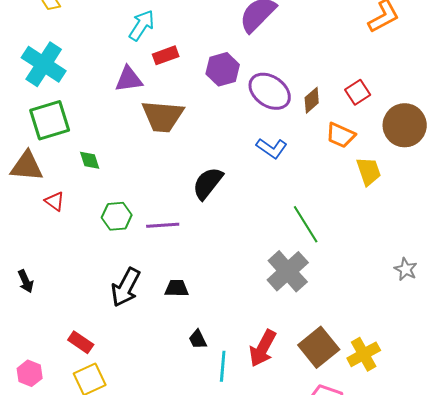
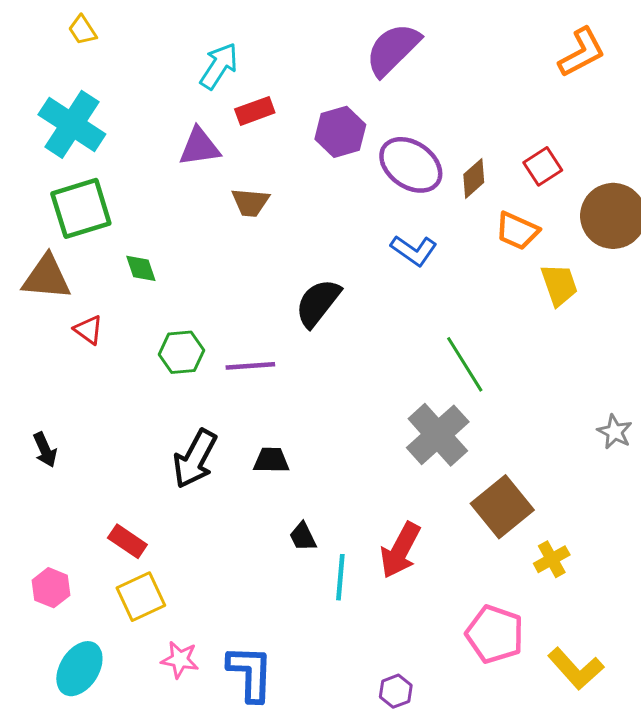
brown trapezoid: (163, 116) -> (250, 202), size x0.6
brown square: (319, 347) -> (502, 507), moved
yellow cross: (364, 354) -> (552, 559), size x0.7

